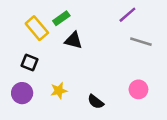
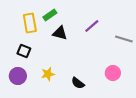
purple line: (127, 15) -> (92, 26), moved
yellow rectangle: (37, 28) -> (30, 23), turned 30
gray line: (141, 42) -> (124, 39), moved

